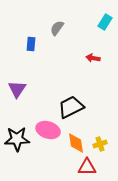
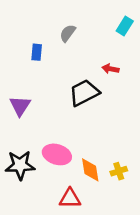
black trapezoid: (71, 107) -> (84, 93), moved
red triangle: (87, 167) -> (70, 198), moved

